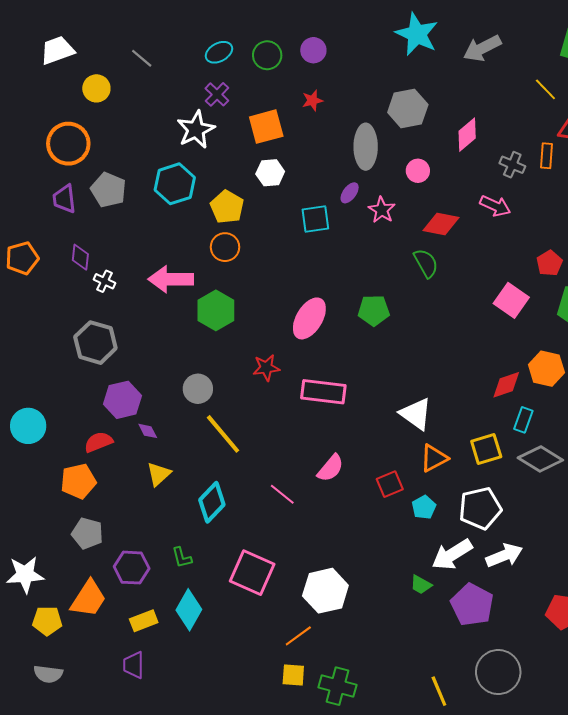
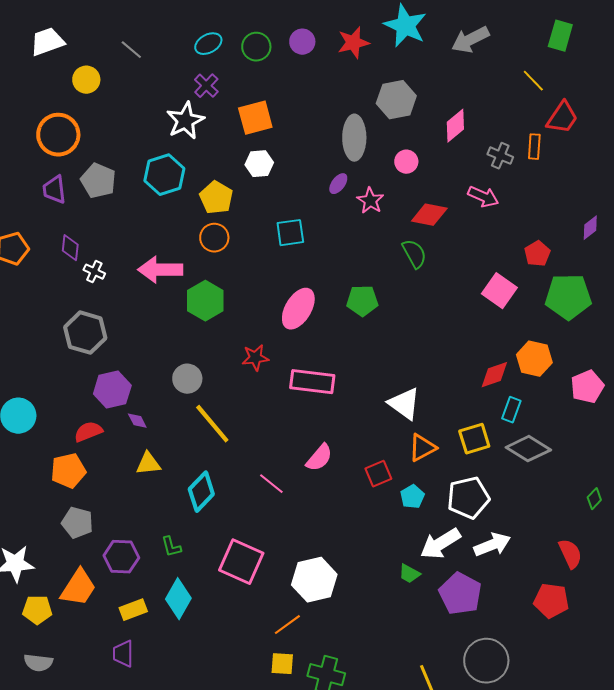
red star: (312, 100) -> (353, 43), moved, size x1.5
cyan square: (315, 219) -> (290, 233), moved
yellow triangle: (159, 474) -> (148, 464), turned 36

